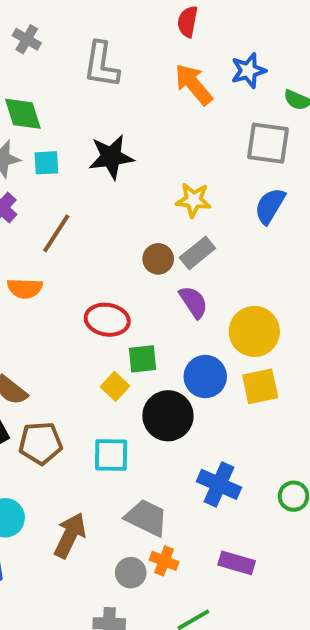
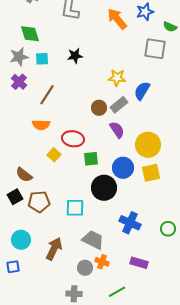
black star: (111, 157) -> (75, 56), size x0.7
blue semicircle: (270, 206) -> (142, 91), moved
orange semicircle: (25, 288) -> (41, 125), moved
yellow square: (115, 386) -> (54, 155), moved

